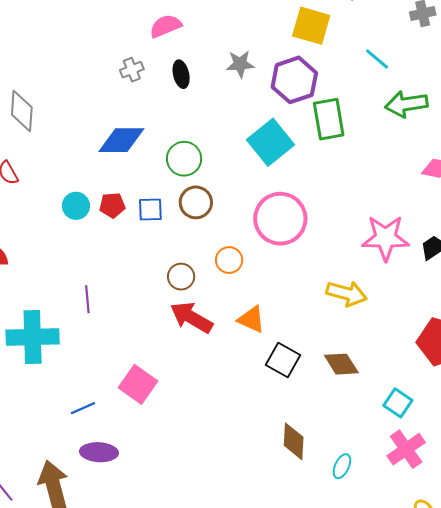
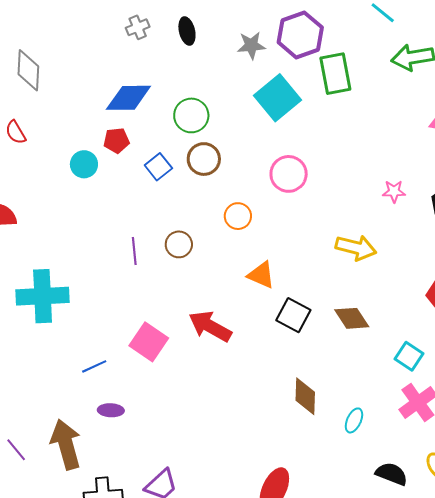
gray star: (240, 64) -> (251, 45), moved
red pentagon: (112, 205) -> (116, 140), moved
blue square: (150, 209) -> (158, 167), turned -36
pink circle: (280, 219) -> (289, 174), size x0.7
pink star: (386, 238) -> (394, 191), size x0.5
brown circle: (181, 277) -> (179, 244), moved
purple line: (87, 299) -> (134, 251), moved
red arrow: (191, 317) -> (210, 326), moved
purple ellipse: (99, 452) -> (111, 410), size x0.7

